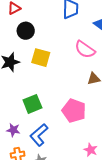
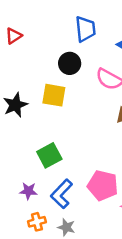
black circle: (26, 31) -> (70, 63), moved
pink pentagon: (74, 111) -> (103, 185), moved

